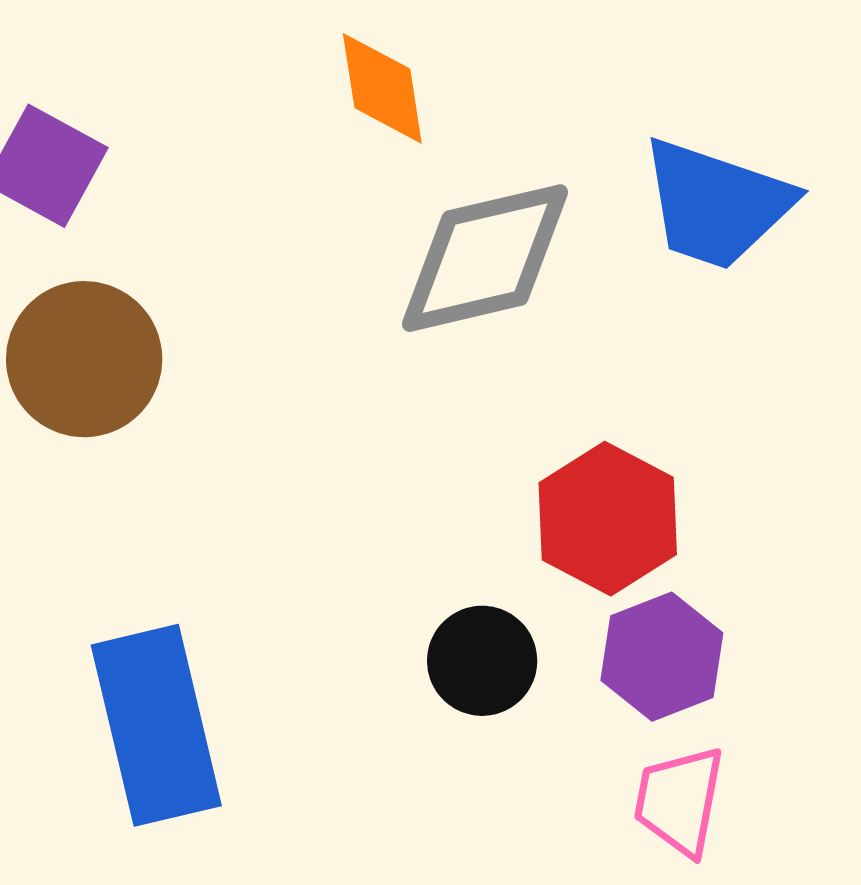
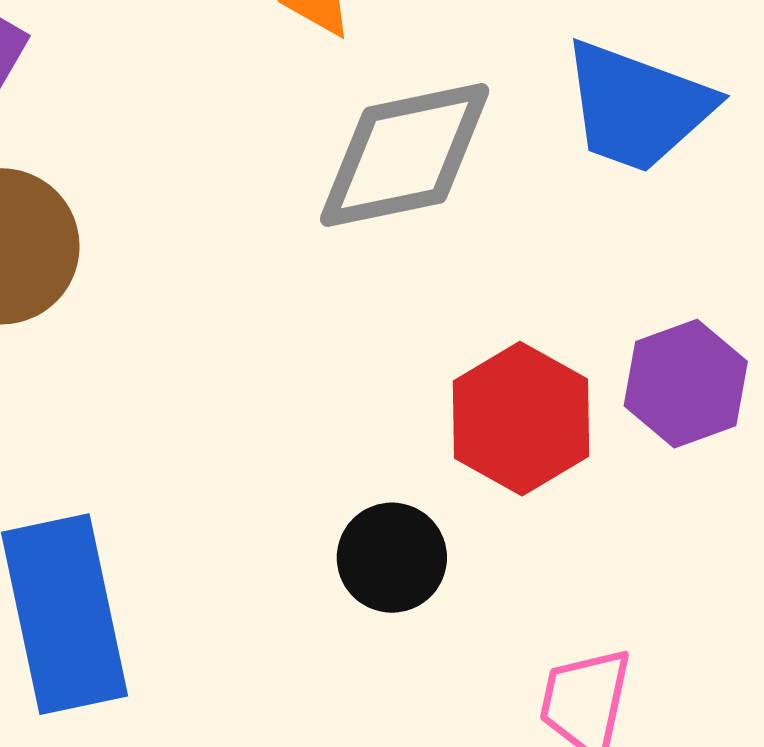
purple hexagon: (662, 657) -> (686, 384), moved

